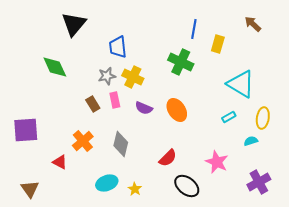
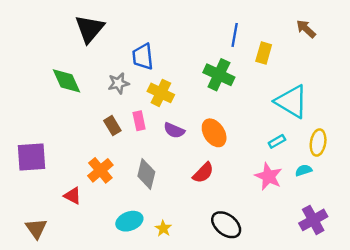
gray star: (107, 76) -> (119, 83), moved
red semicircle: (168, 158) -> (203, 173), moved
pink star: (217, 162) -> (268, 176), moved

